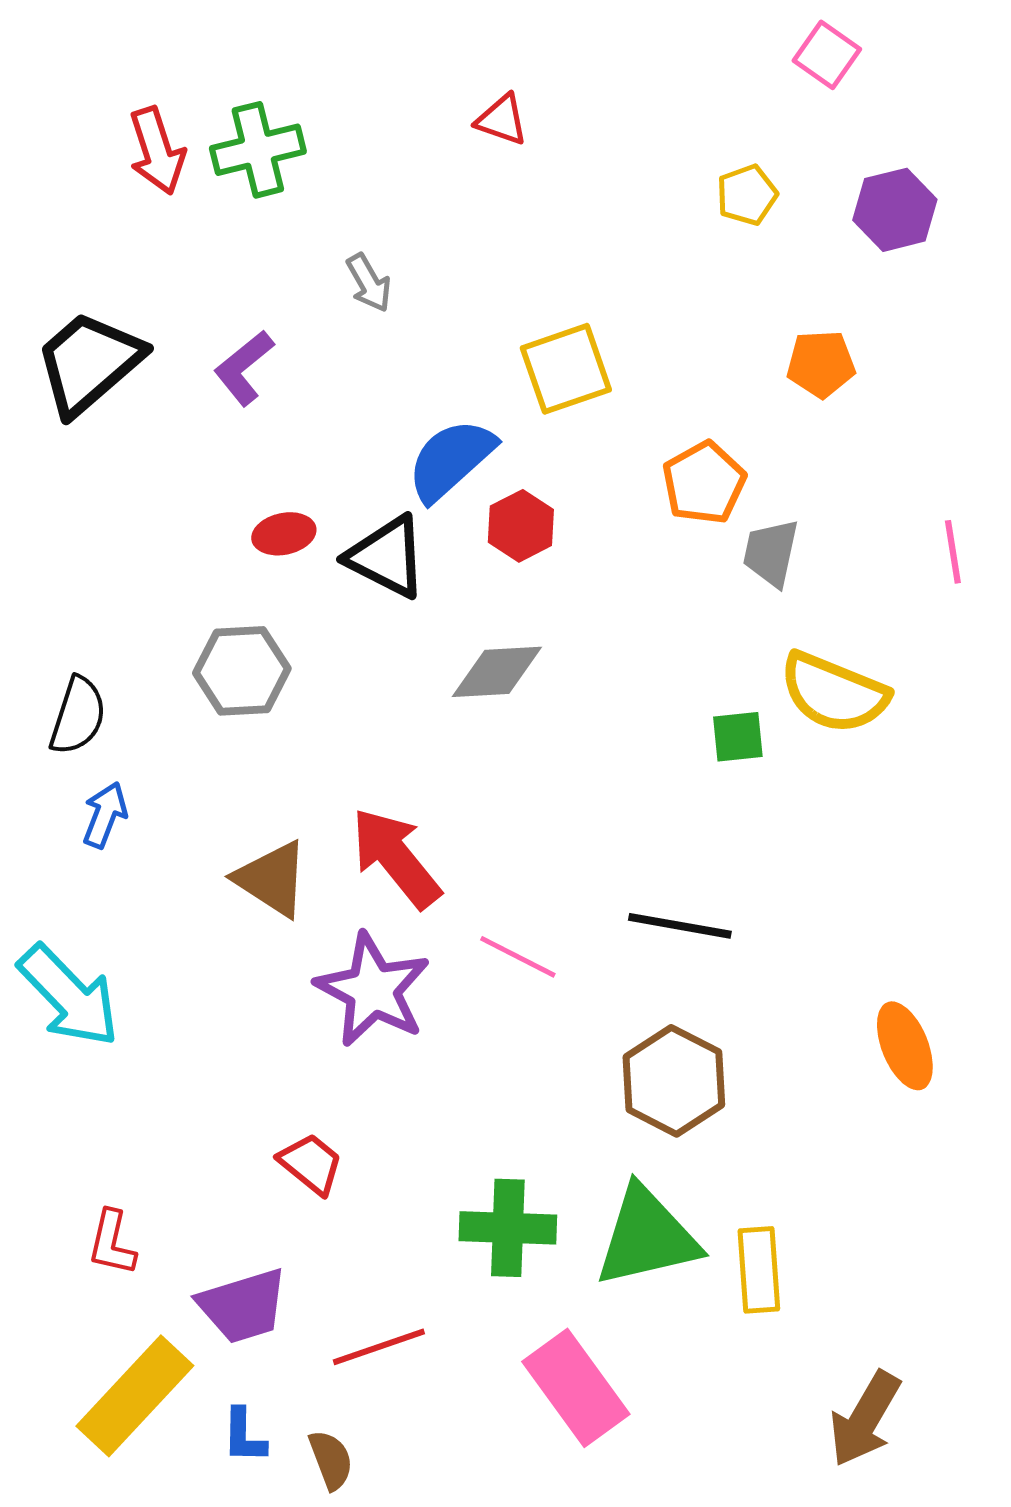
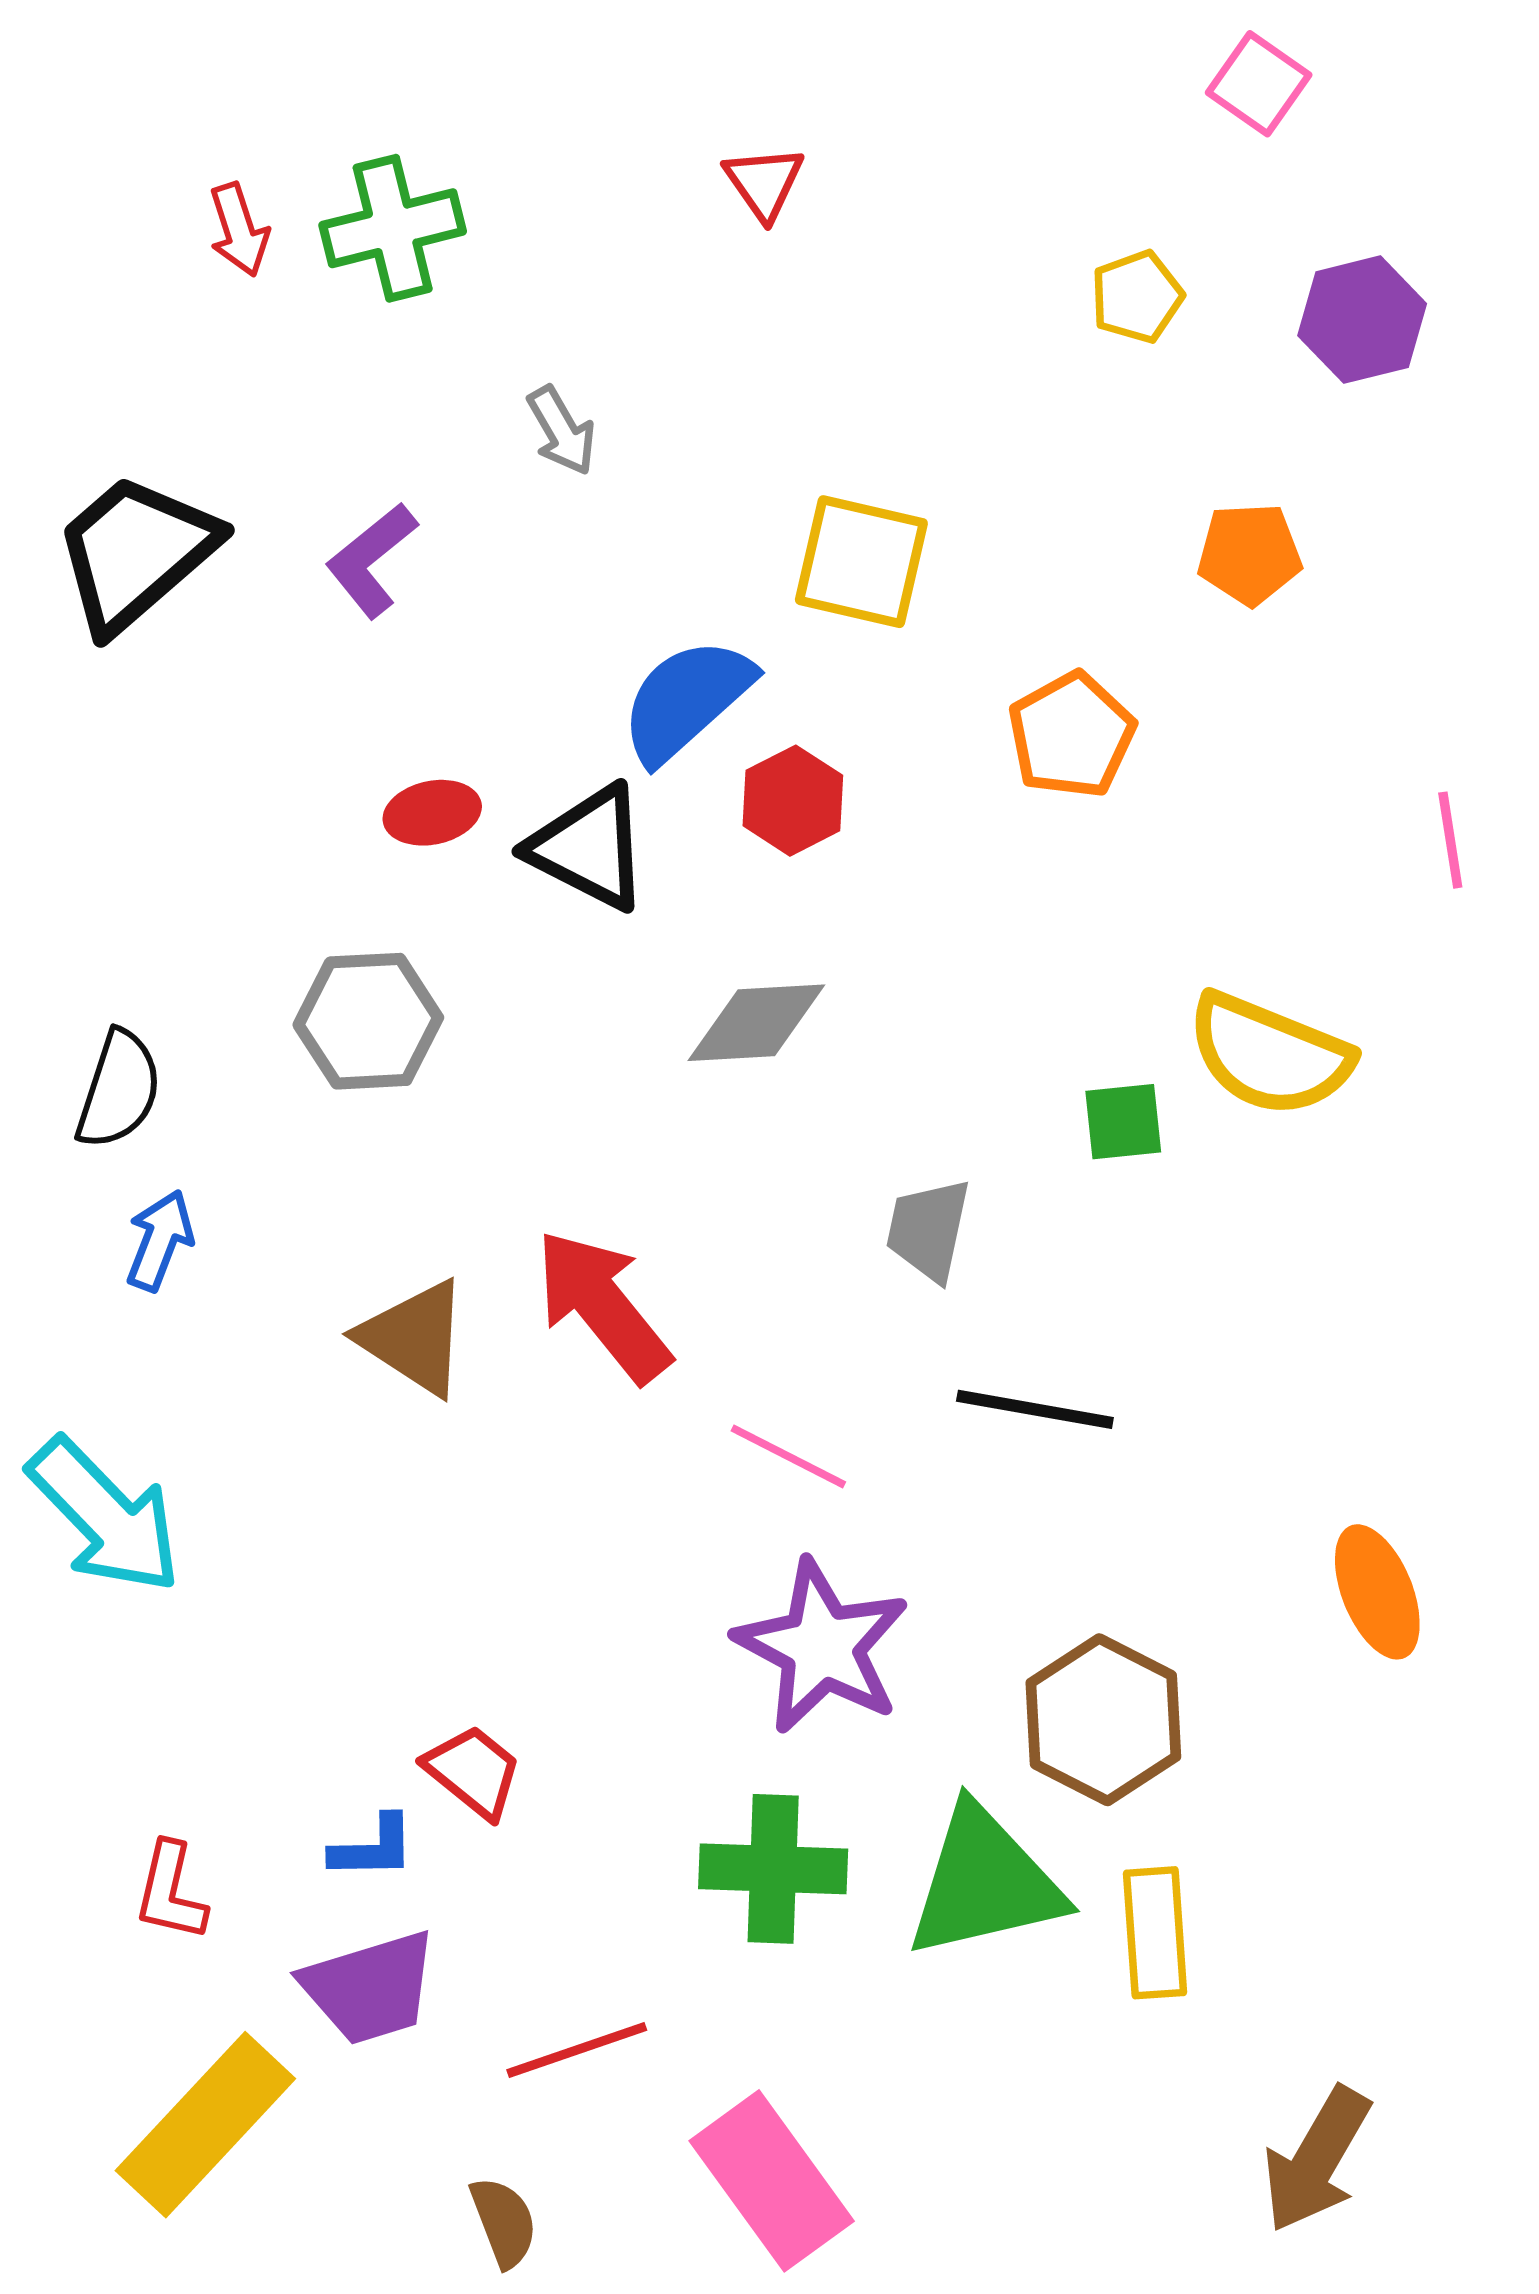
red triangle: (502, 120) -> (764, 183), turned 36
red arrow: (157, 151) -> (239, 230), size x0.7
yellow square: (566, 369) -> (861, 562), turned 32
gray trapezoid: (771, 553) -> (928, 1230), moved
purple star: (373, 990) -> (822, 1647), moved
brown hexagon: (674, 1081) -> (1103, 1720), moved
pink rectangle: (576, 1388) -> (772, 2181), moved
blue L-shape: (244, 1436) -> (373, 1848), moved, turned -92

